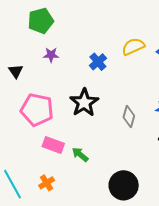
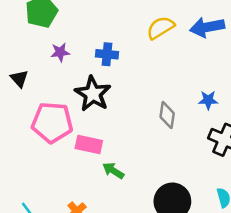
blue cross: (98, 62) -> (107, 54), moved, turned -36
black star: (84, 103) -> (93, 94), moved
pink rectangle: (53, 145) -> (89, 145), moved

